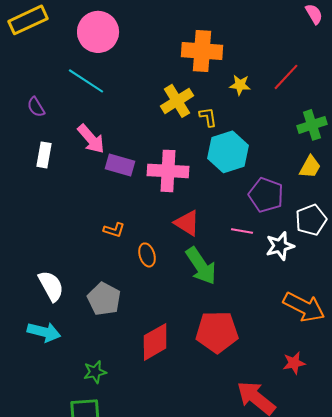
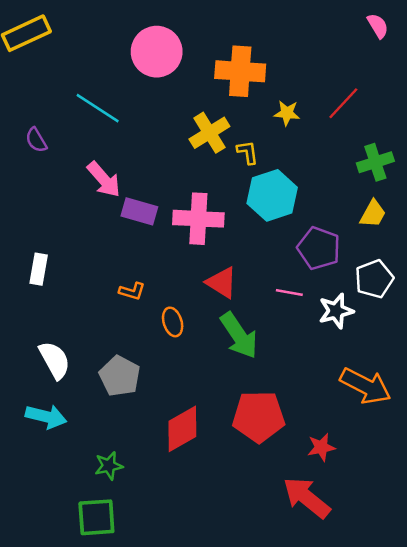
pink circle: (98, 32) -> (157, 52), moved
white rectangle: (44, 155) -> (39, 269), moved
red star: (294, 363) -> (321, 447), moved

